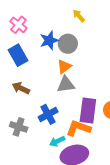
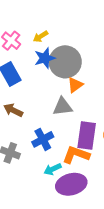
yellow arrow: (79, 16) -> (41, 36), moved, turned -80
gray circle: (68, 44) -> (65, 62), size x1.5
orange triangle: (64, 67) -> (75, 85), moved

